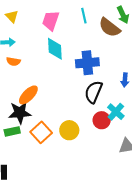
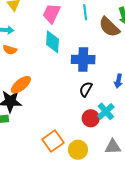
black semicircle: (93, 92) -> (86, 89), size x0.7
yellow circle: (69, 130) -> (78, 150), moved
orange square: (41, 132) -> (53, 141), moved

